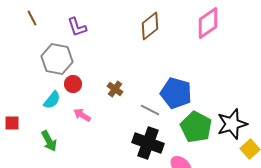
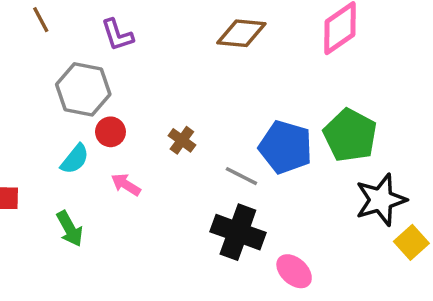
brown diamond: (150, 26) -> (241, 33), turned 44
green pentagon: (196, 127) -> (350, 135), moved

